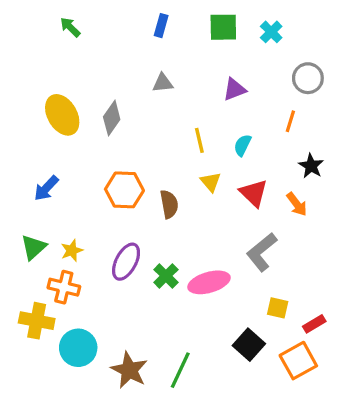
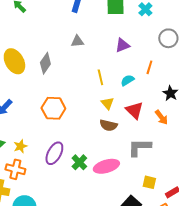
orange line: (290, 121) -> (149, 67), moved
cyan semicircle: (242, 145) -> (127, 80), turned 32
brown semicircle: (169, 204) -> (108, 125), moved, turned 114
gray L-shape: (262, 252) -> (139, 147), turned 40

